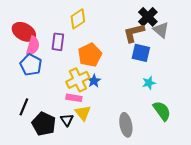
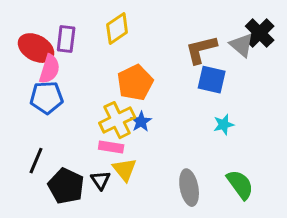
black cross: (148, 17) -> (260, 33), moved
purple rectangle: (58, 42) -> (66, 39), moved
blue pentagon: (31, 65) -> (47, 98), turned -30
green semicircle: (162, 111) -> (240, 185), moved

